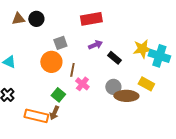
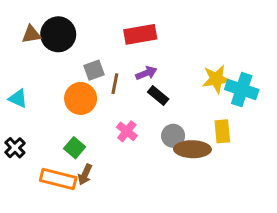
black circle: (36, 19) -> (58, 34), size x1.5
black rectangle: (114, 58) -> (158, 95), moved
brown line: (72, 70) -> (115, 84), moved
yellow rectangle: (146, 84) -> (222, 131), turned 56
green square: (58, 95) -> (75, 148), moved

